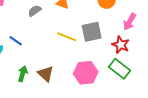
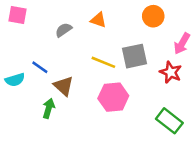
green rectangle: (120, 69) -> (169, 121), moved
pink hexagon: (86, 73) -> (113, 97), moved
brown triangle: (46, 74) -> (64, 86), moved

